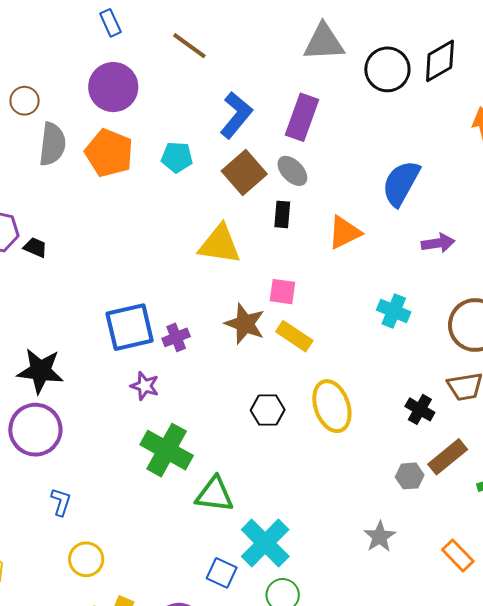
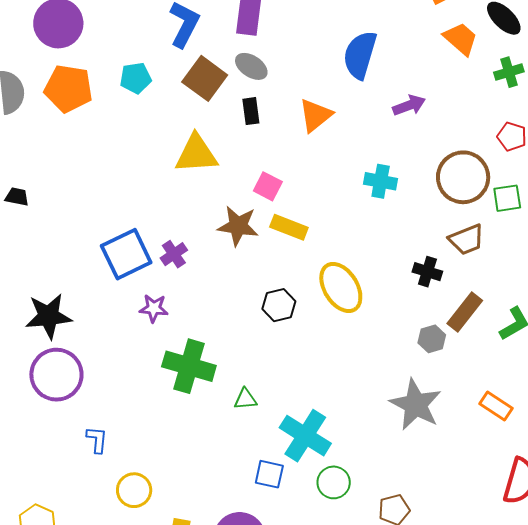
pink square: (282, 292) -> (268, 186), turned 32
green triangle: (214, 494) -> (245, 399), size x0.6
gray star: (380, 537) -> (416, 405), size x1.6

